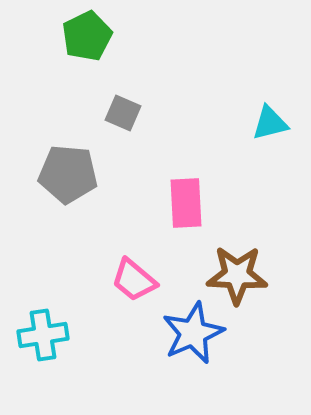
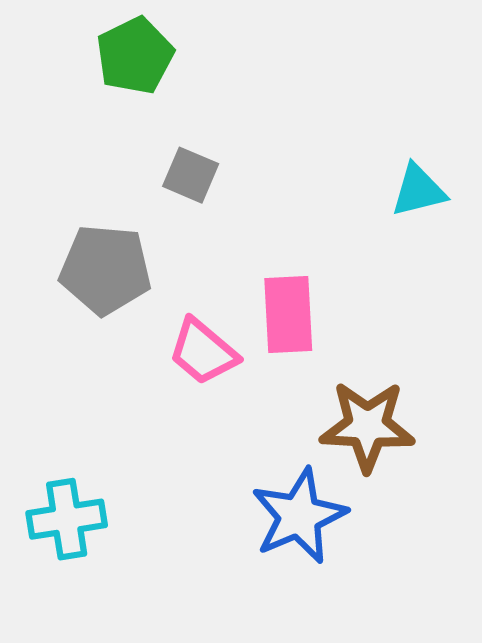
pink trapezoid: (134, 280) -> (203, 352), moved

